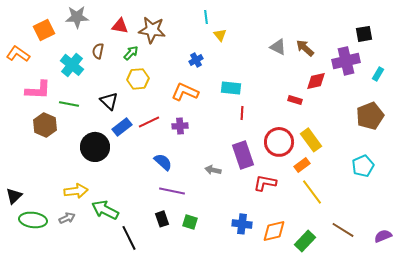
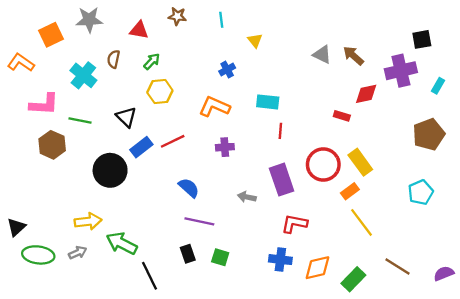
cyan line: (206, 17) -> (221, 20), moved
brown star: (152, 30) -> (177, 16), moved, size x0.6
purple cross: (180, 126) -> (225, 147), moved
red L-shape: (265, 183) -> (294, 224), moved

